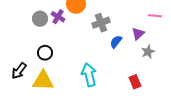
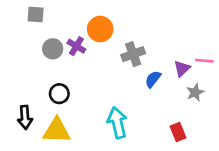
pink line: (155, 16) -> (204, 61), moved
black arrow: (19, 71) -> (25, 117), turned -42

